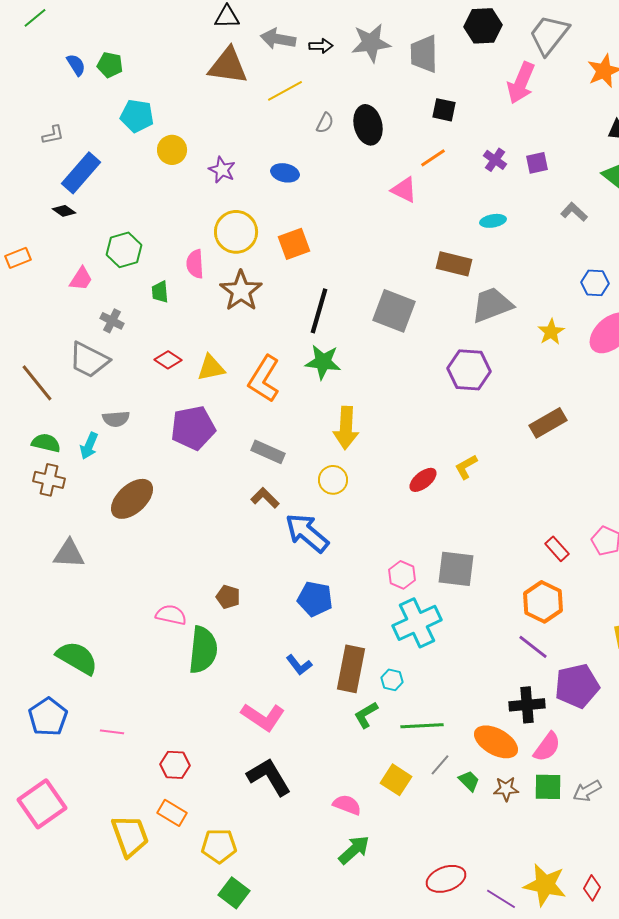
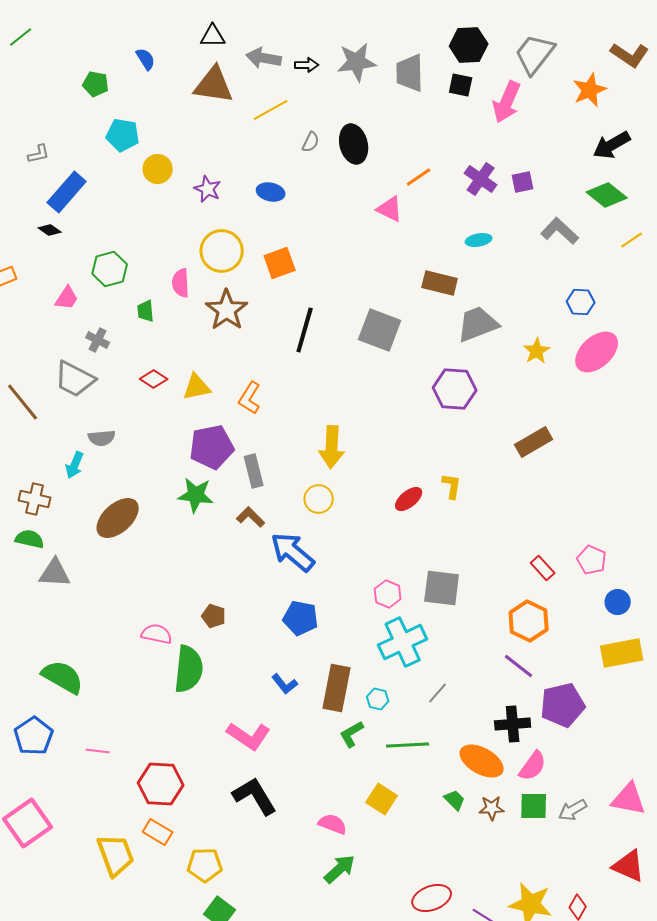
blue semicircle: (76, 65) -> (146, 59), moved
black square: (444, 110) -> (461, 85), moved
purple cross: (495, 160) -> (481, 179), size x1.4
gray L-shape: (574, 212) -> (560, 231), size x1.4
green star: (323, 362) -> (196, 495), moved
orange L-shape: (264, 379) -> (250, 398), size x0.7
purple pentagon: (193, 428) -> (212, 447), moved
green semicircle: (46, 443) -> (30, 539), moved
gray rectangle: (268, 452) -> (254, 471), turned 52
yellow L-shape: (466, 467) -> (452, 486), turned 128
red hexagon: (175, 765) -> (161, 784), size x1.5
gray line: (440, 765) -> (438, 693), moved

